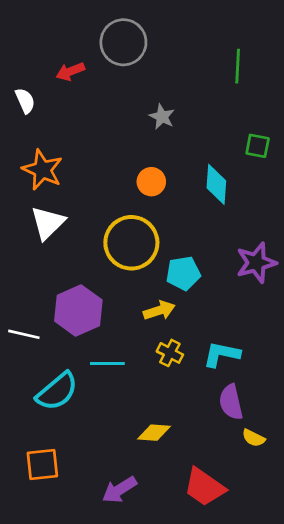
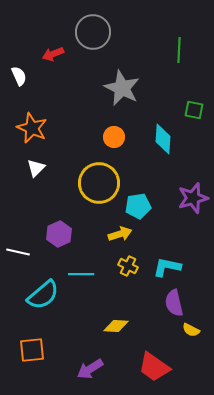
gray star: (162, 117) -> (122, 88), size x1.8
white triangle: (48, 223) -> (36, 168), size x0.7
purple hexagon: (78, 310) -> (59, 234), size x0.7

